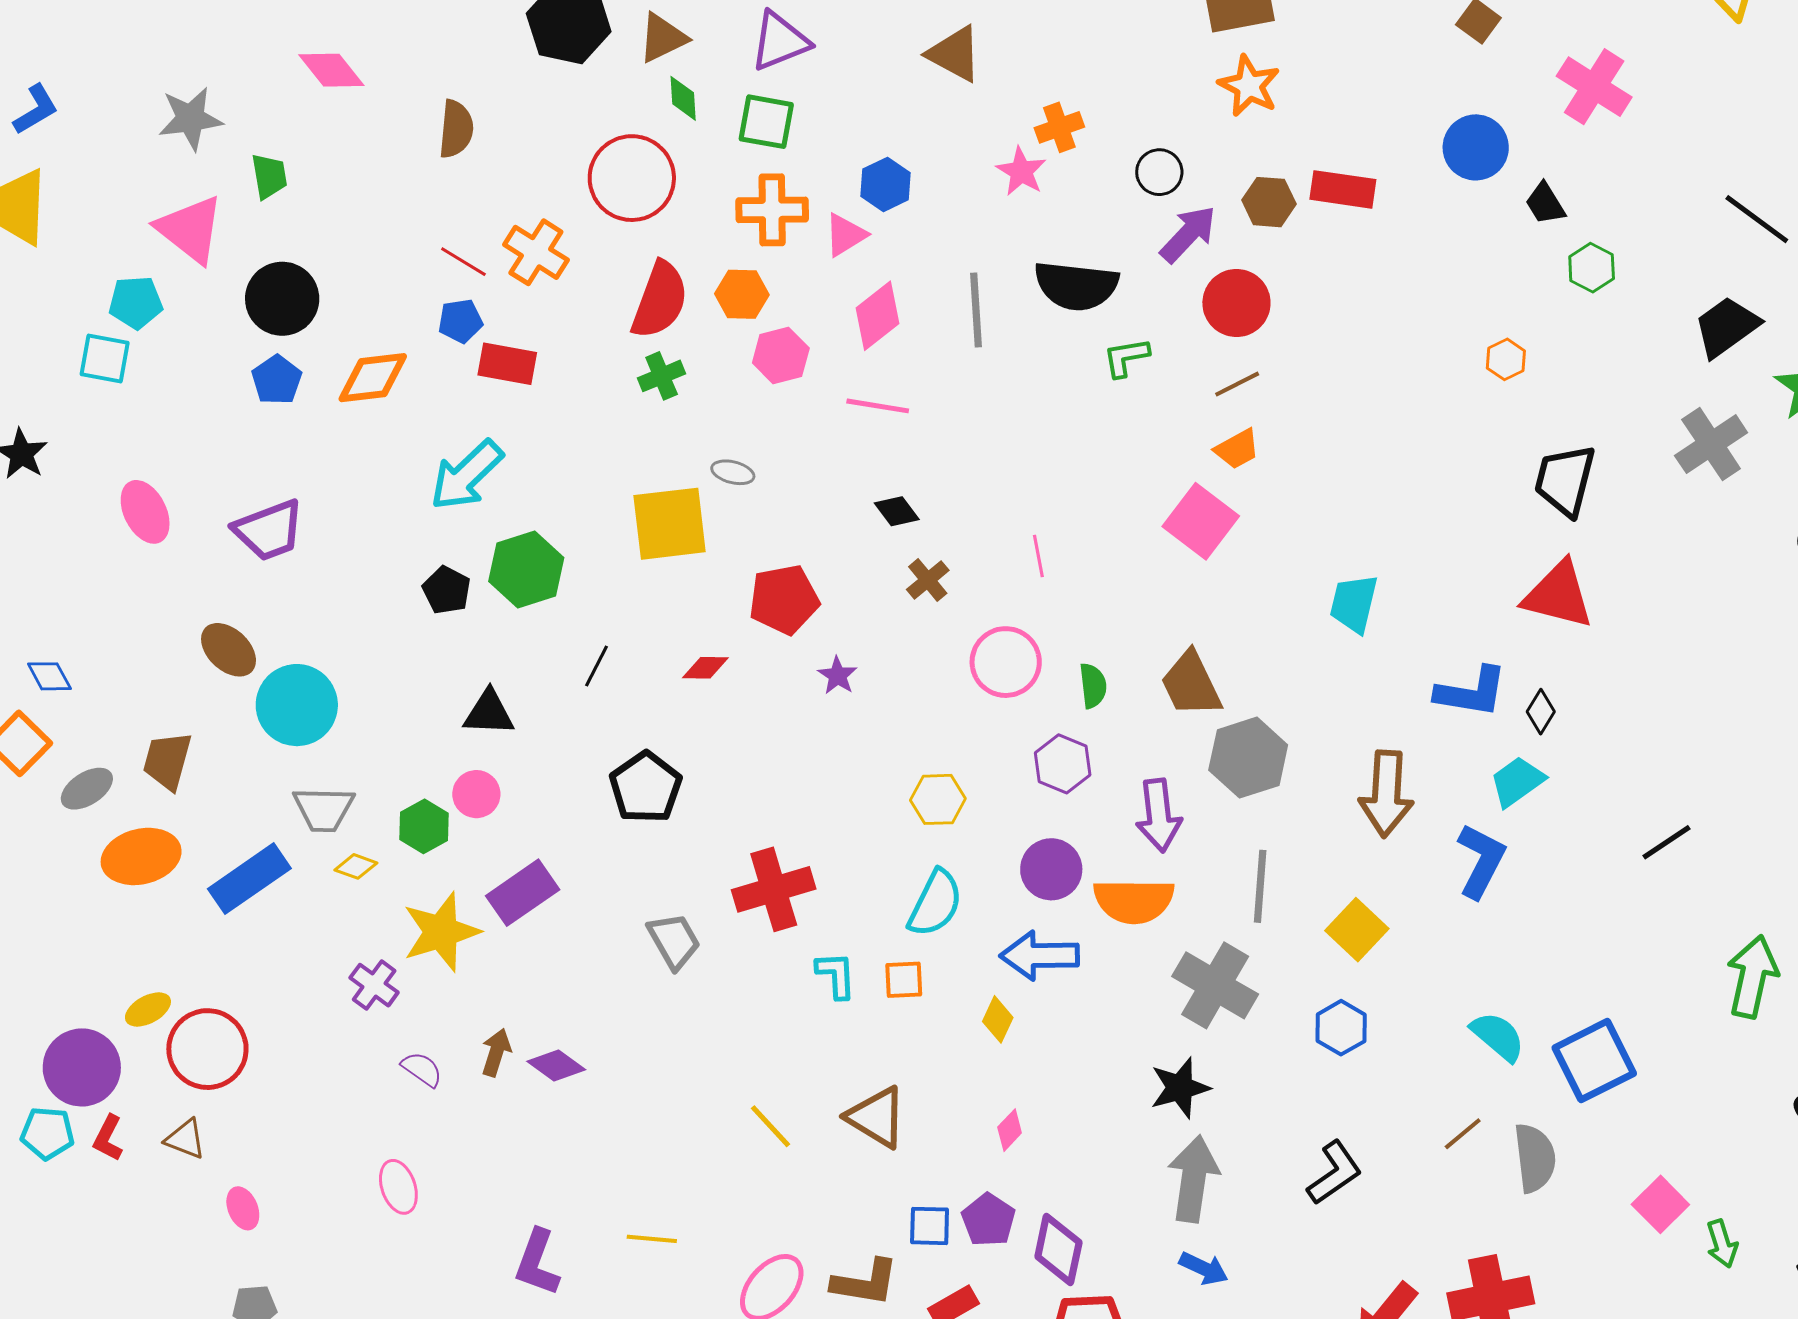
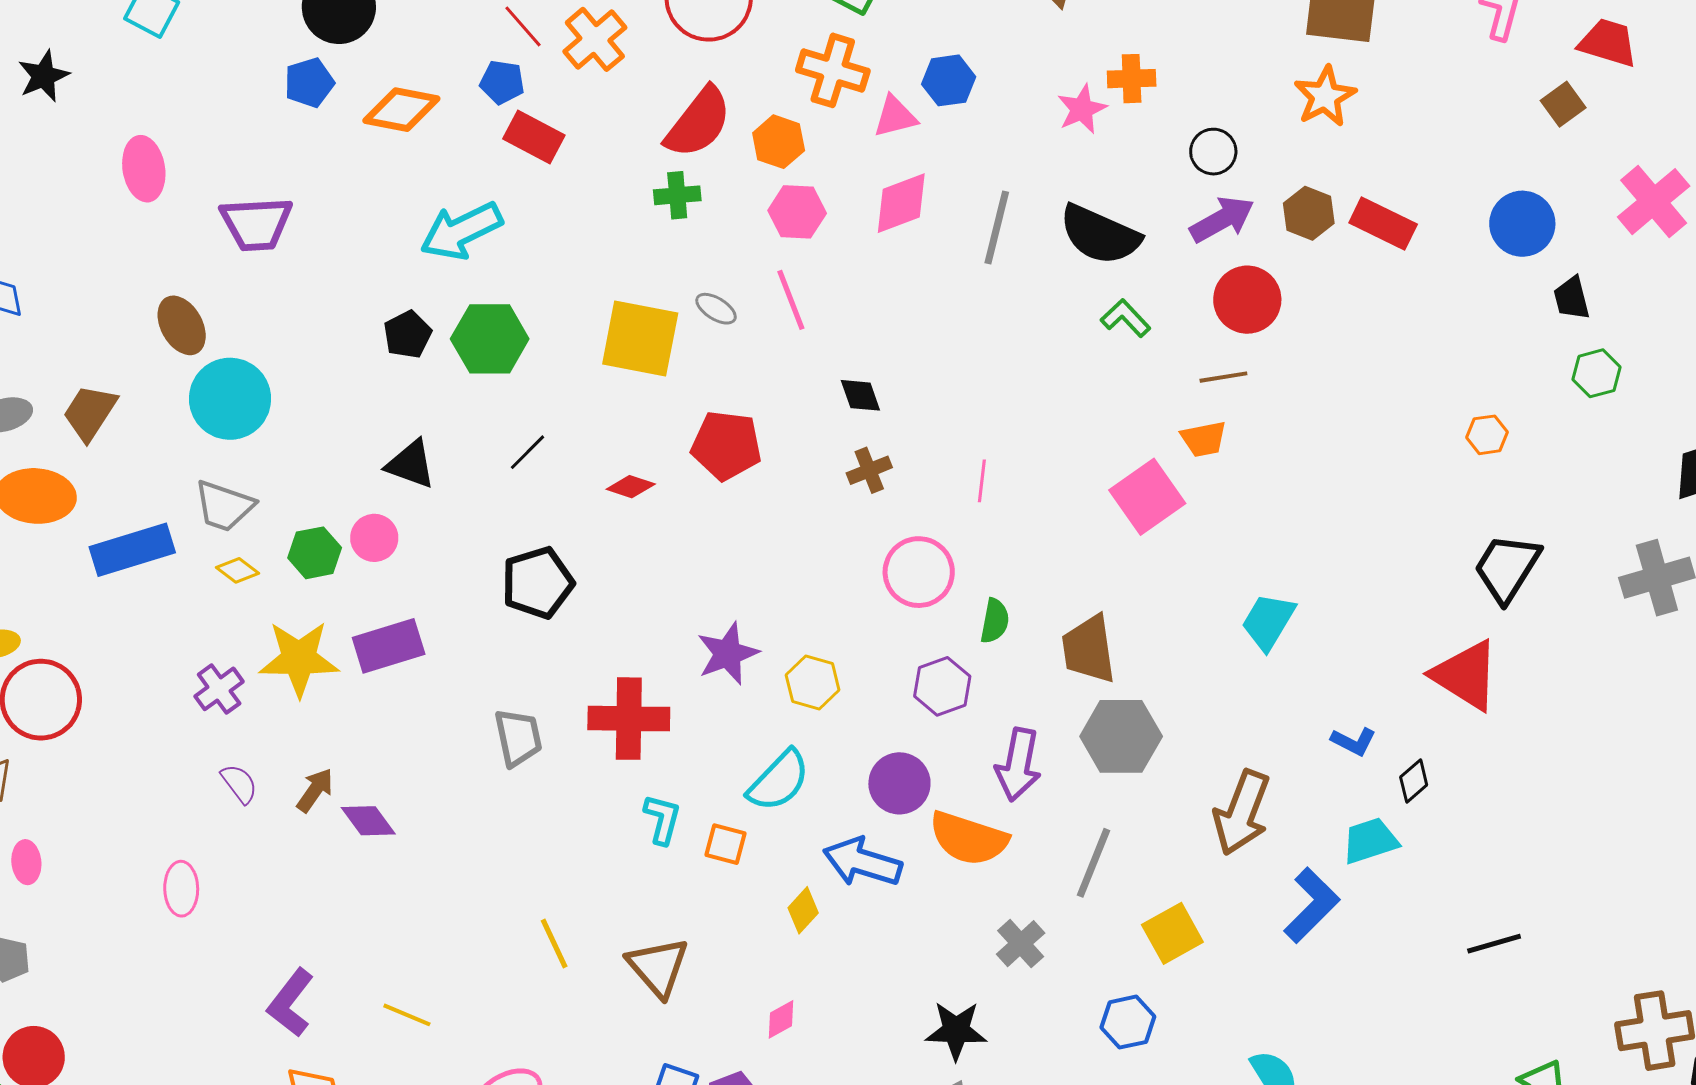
green L-shape: (1126, 357) -> (1126, 318), turned 39
pink line: (878, 406) -> (791, 300), moved, turned 42
purple star: (838, 676) -> (728, 654), moved, size x1.6
blue L-shape: (1471, 692) -> (1354, 741), size x0.6
gray cross: (1215, 985) -> (1021, 944), size x0.6

